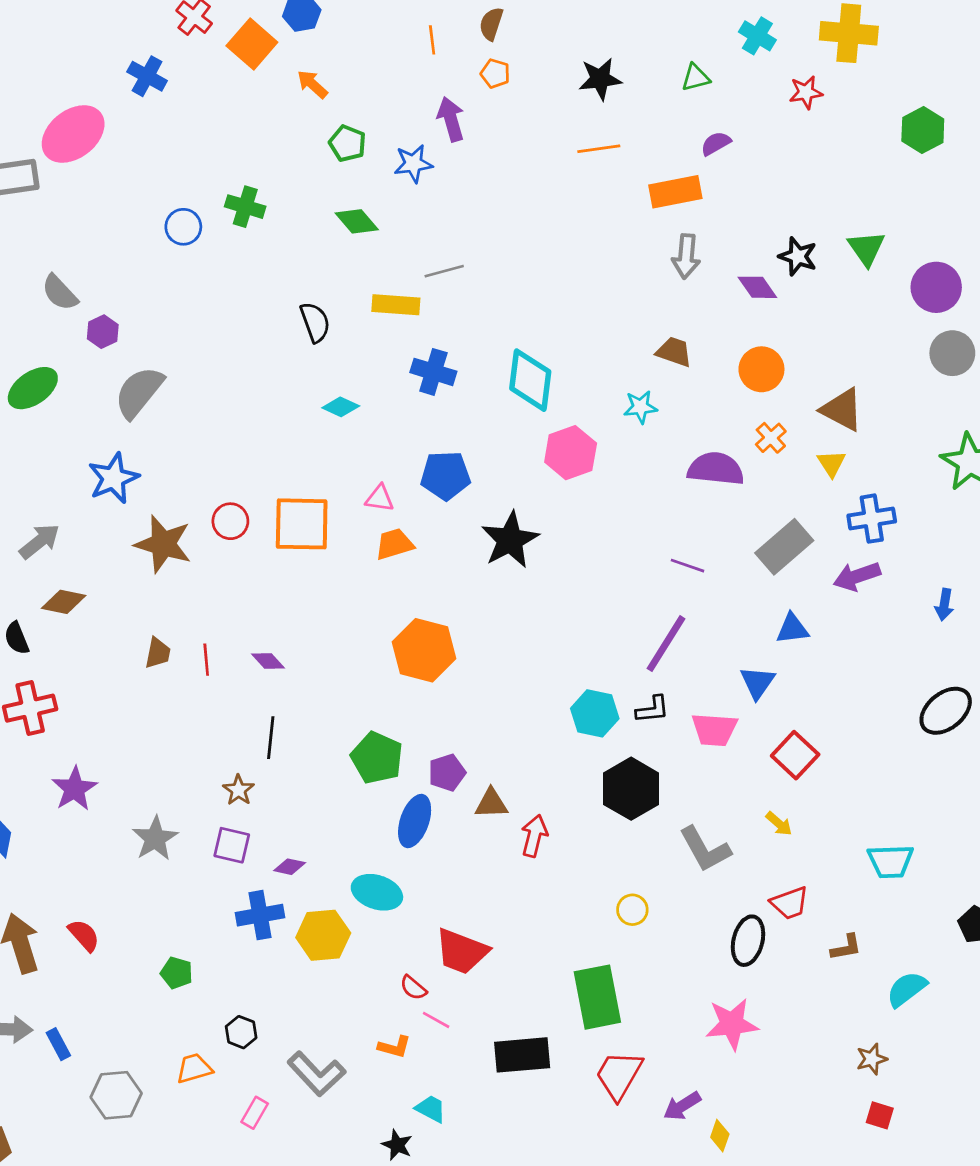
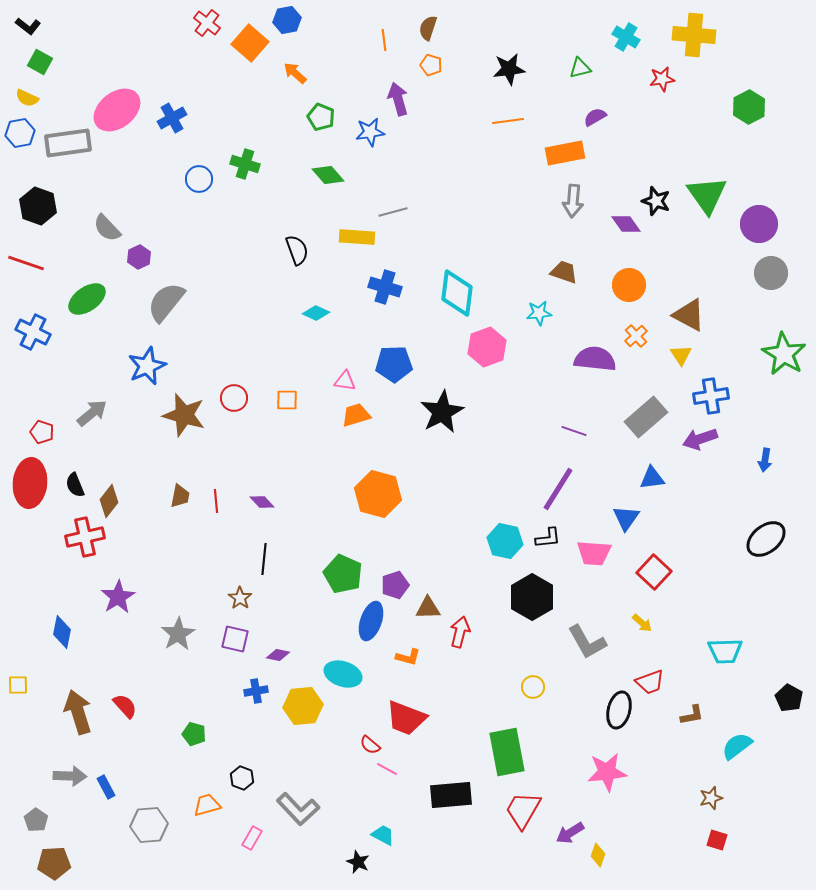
blue cross: (147, 76) -> (172, 118), moved, turned 32
green triangle: (866, 248) -> (707, 195), size x1.4
orange square: (302, 524) -> (287, 400), size x0.5
brown diamond: (64, 602) -> (109, 501), moved, turned -64
blue cross: (260, 915) -> (256, 691), size x0.7
orange L-shape: (394, 1047) -> (408, 657), moved

